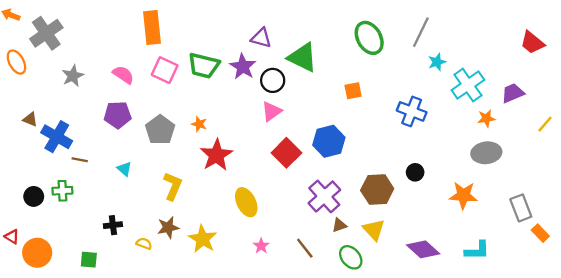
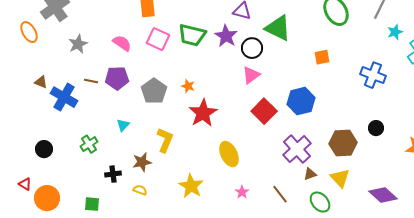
brown line: (80, 160) -> (91, 81), moved
cyan triangle: (124, 169) -> (123, 125), turned 32
green cross: (62, 191) -> (89, 144), moved, turned -30
brown star: (168, 227) -> (142, 162), moved

